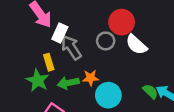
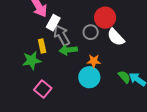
orange star: (91, 78) -> (94, 61), moved
green star: (38, 80) -> (32, 60), turned 30
green arrow: (68, 83) -> (68, 50), moved

